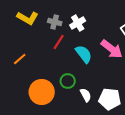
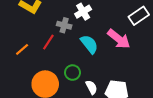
gray cross: (55, 22) -> (64, 25), moved
red line: (59, 42) -> (48, 42), moved

